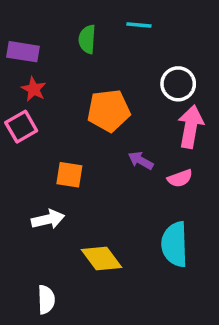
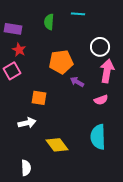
purple arrow: (141, 160) -> (77, 82), moved

